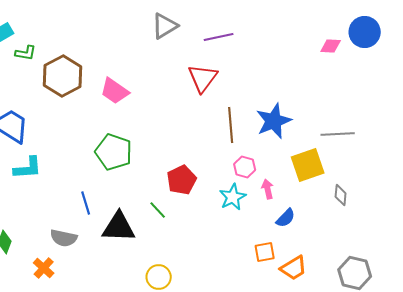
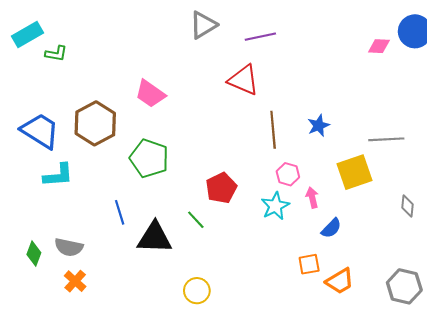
brown hexagon: (63, 76) -> (95, 123), moved
red triangle: (203, 78) -> (243, 80), turned -44
blue star: (274, 121) -> (319, 126), size x0.6
gray diamond: (341, 195) -> (407, 206), moved
gray semicircle: (64, 238) -> (69, 247), moved

